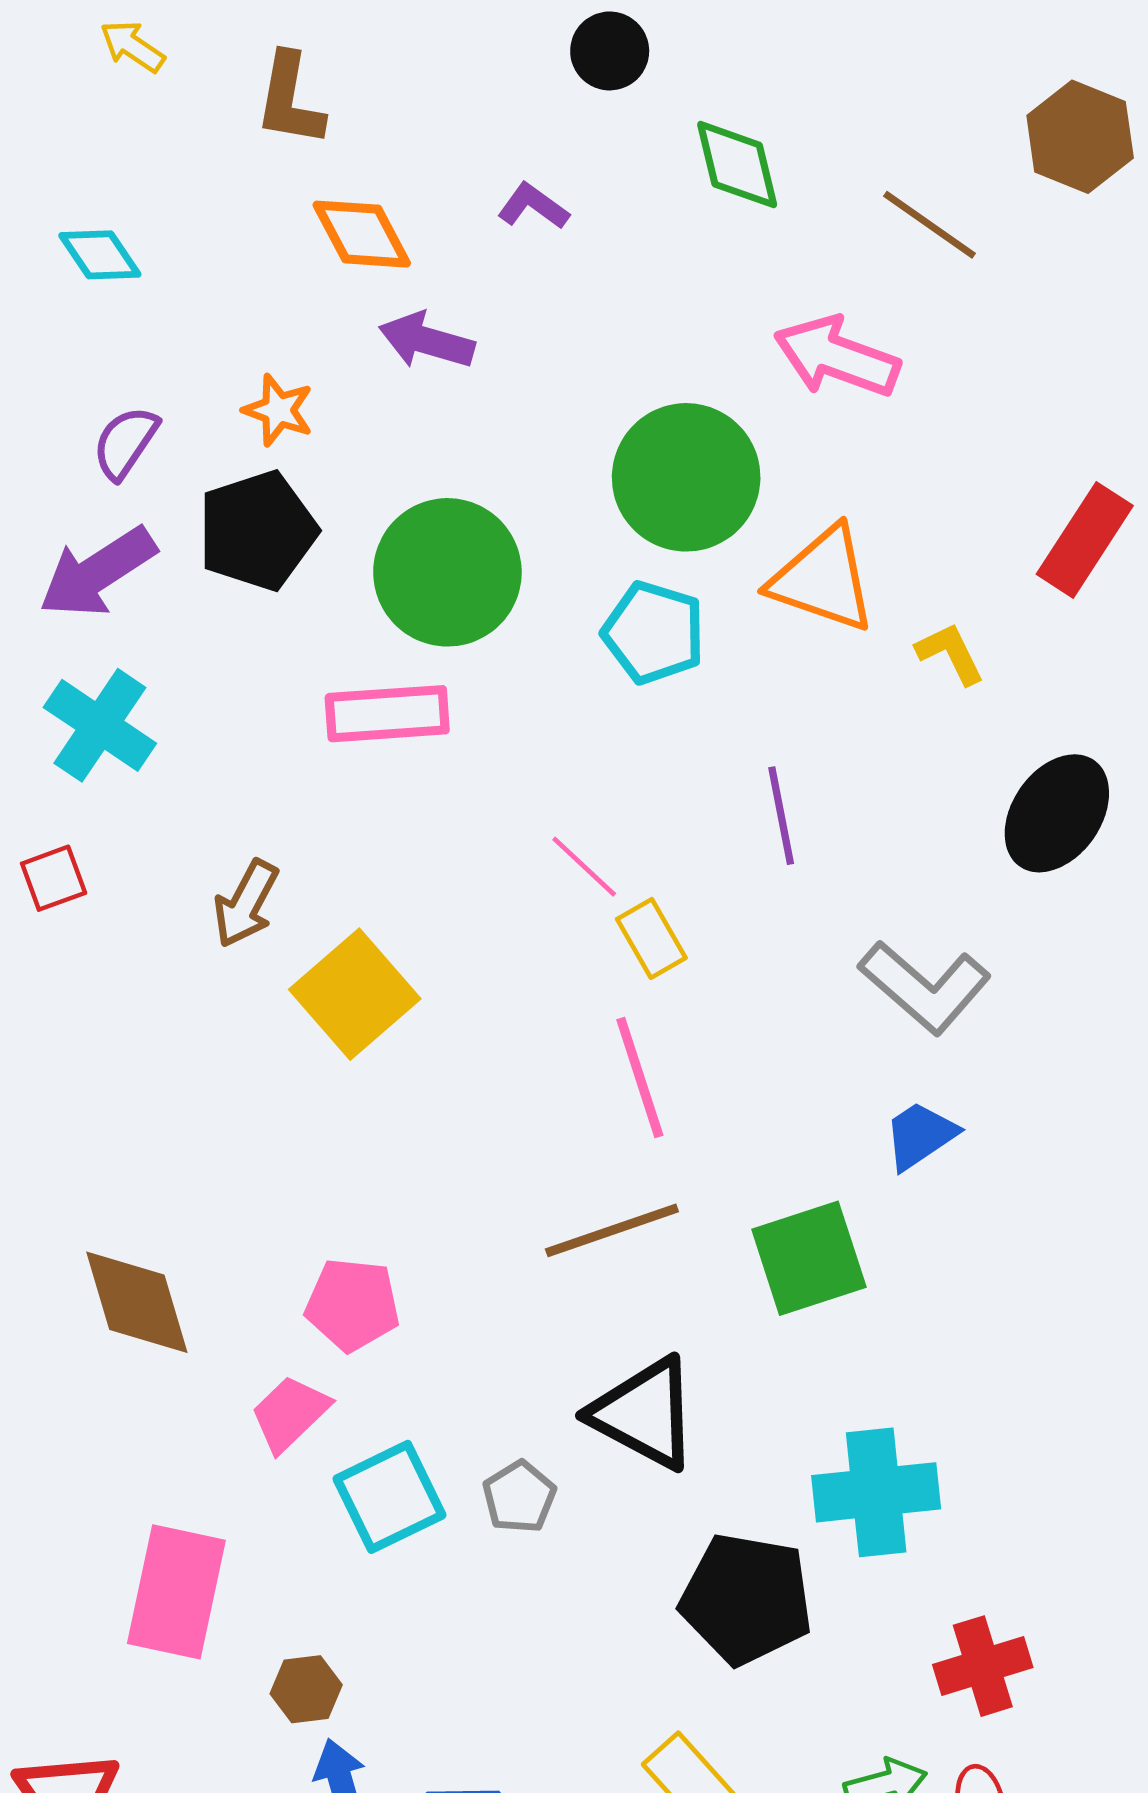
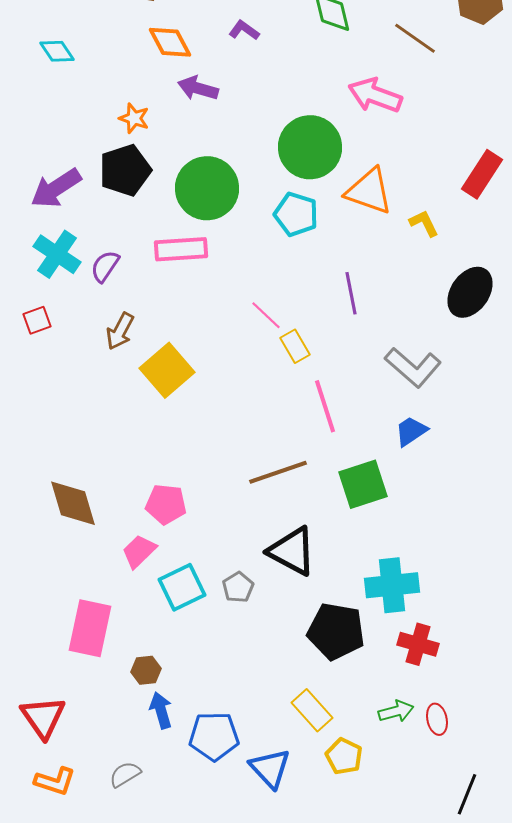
purple semicircle: (125, 443) -> (105, 266), moved
pink line: (640, 1077) -> (325, 406), moved
red cross: (983, 1666) -> (418, 644), moved, turned 33

